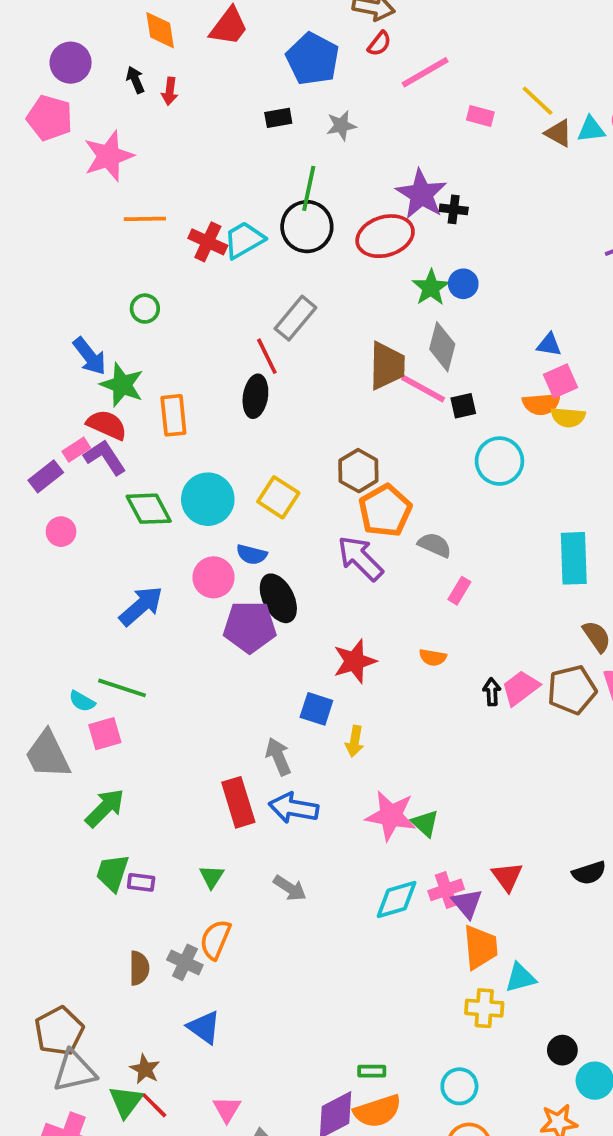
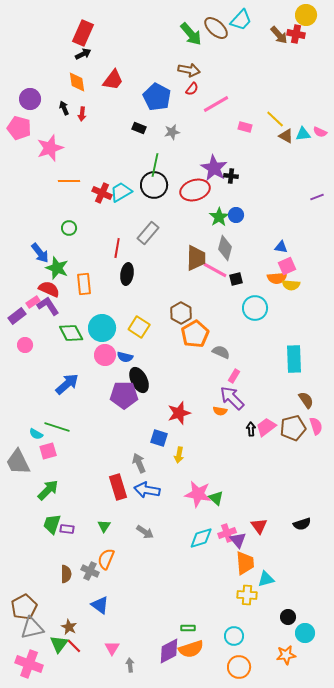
black rectangle: (278, 118) -> (139, 128), turned 32
red line: (267, 356) -> (117, 248), moved, turned 36
purple arrow: (360, 558) -> (232, 398), moved
pink circle: (214, 577) -> (105, 355), moved

